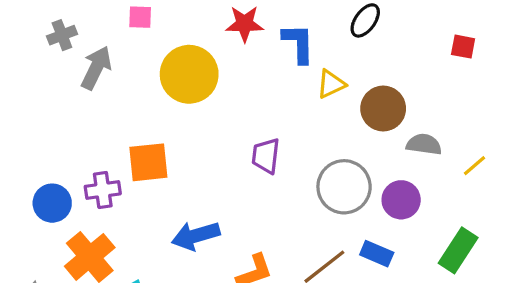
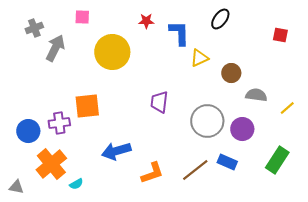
red star: (245, 24) -> (146, 21), size x0.7
brown circle: (383, 109) -> (231, 73), size x0.7

